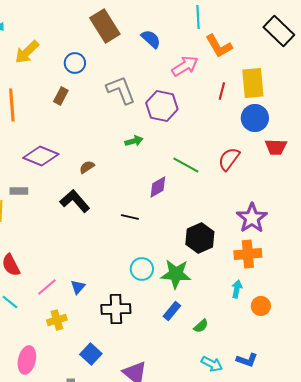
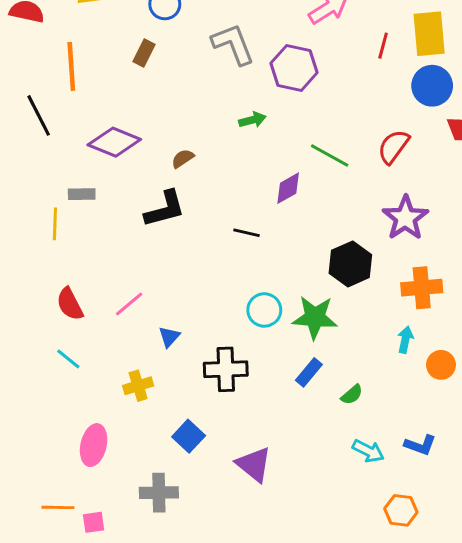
black L-shape: (75, 201) -> (165, 209), turned 116
purple star: (252, 218) -> (405, 218), moved
pink line: (47, 287) -> (129, 304), moved

